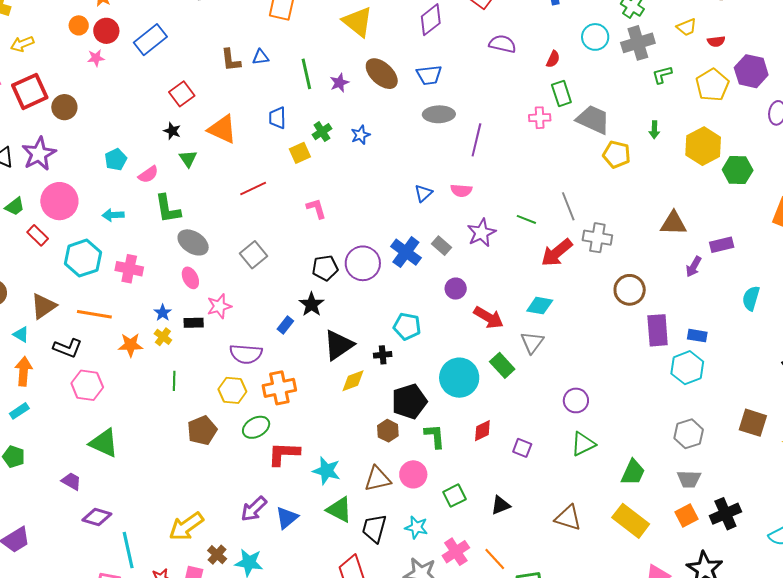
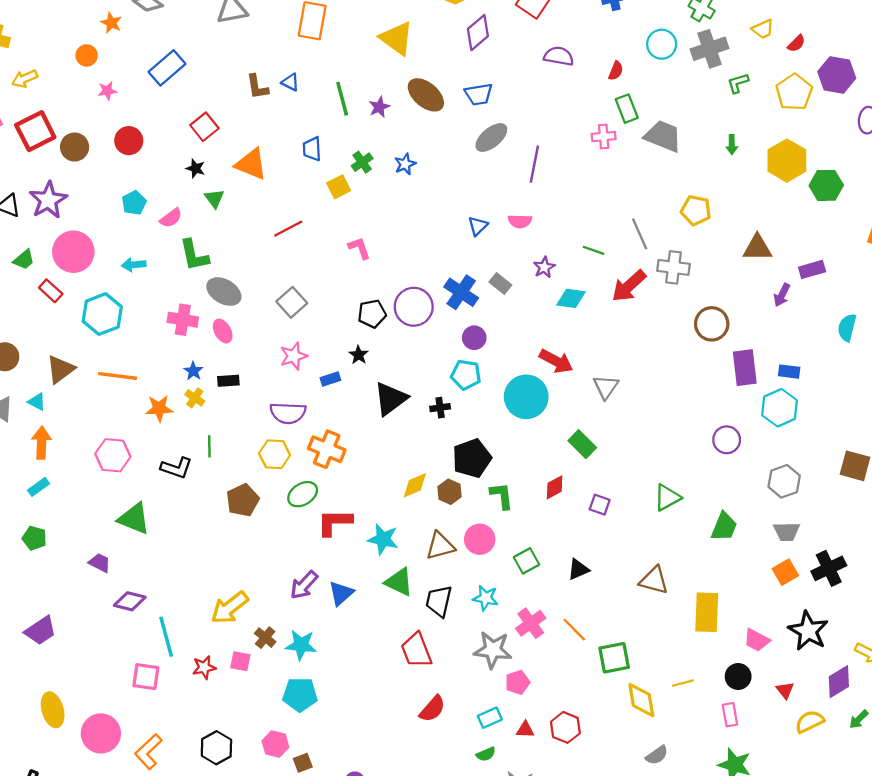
red circle: (106, 31) -> (129, 141), moved
red semicircle: (716, 41) -> (796, 43), turned -36
blue triangle: (261, 57) -> (290, 82), turned 36
gray ellipse: (439, 114) -> (491, 138), turned -36
yellow pentagon: (617, 154) -> (696, 210), moved
purple star: (481, 233) -> (544, 267), size x0.7
pink cross: (129, 269) -> (183, 320), moved
purple circle: (456, 289) -> (474, 338), moved
black star: (311, 304) -> (359, 355), size x0.7
pink star: (219, 306) -> (294, 356), moved
cyan diamond: (540, 306) -> (571, 298), moved
blue rectangle: (285, 325) -> (330, 379), turned 36
black L-shape: (68, 348) -> (176, 468), moved
green rectangle: (502, 365) -> (582, 444), moved
cyan circle: (459, 378) -> (526, 397), moved
yellow diamond: (353, 381) -> (415, 485), moved
orange cross: (279, 388) -> (327, 449), turned 36
purple circle: (576, 400) -> (727, 440), moved
yellow rectangle: (631, 521) -> (707, 612), moved, turned 57

